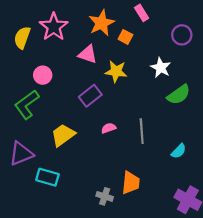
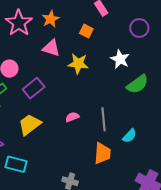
orange star: (101, 23) -> (51, 19), moved, size x0.7
purple rectangle: (90, 96) -> (34, 88), moved
cyan semicircle: (179, 151) -> (129, 136), moved
orange trapezoid: (131, 183) -> (102, 153), moved

